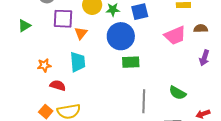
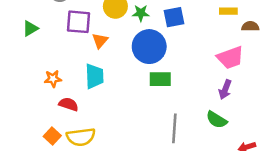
brown semicircle: (201, 28) -> (250, 26), moved
pink trapezoid: (175, 35) -> (230, 58), moved
purple arrow: (204, 58) -> (225, 89), moved

